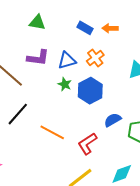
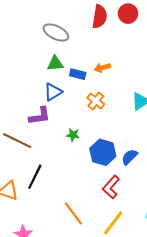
green triangle: (37, 23) -> (55, 64), moved
blue triangle: (67, 60) -> (53, 92), moved
blue hexagon: (90, 91) -> (103, 152), moved
orange line: (52, 132) -> (73, 213), moved, turned 40

